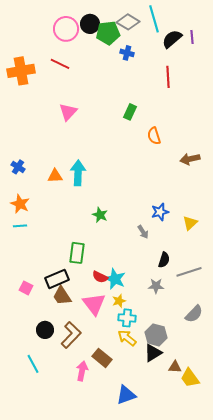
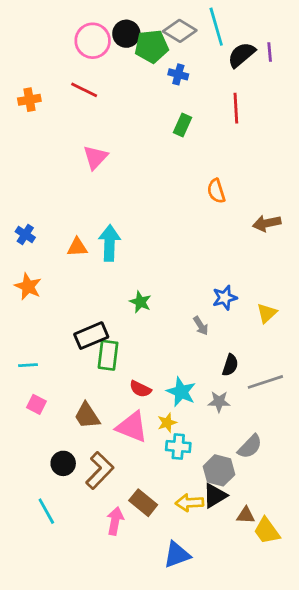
orange cross: (21, 71) -> (29, 100), size x0.6
green rectangle: (130, 112) -> (182, 125), moved
cyan line: (20, 226) -> (28, 365), moved
black rectangle: (57, 279) -> (91, 336), moved
cyan star: (115, 279) -> (181, 392), moved
pink triangle: (94, 304) -> (132, 427), turned -30
gray semicircle: (194, 314) -> (250, 447), moved
yellow arrow: (127, 338) -> (190, 503), moved, turned -42

